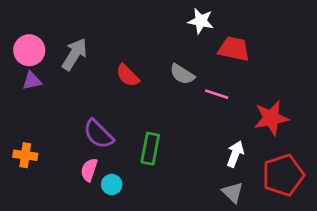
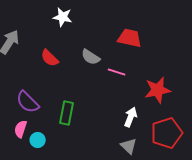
white star: (201, 21) -> (63, 17), moved

